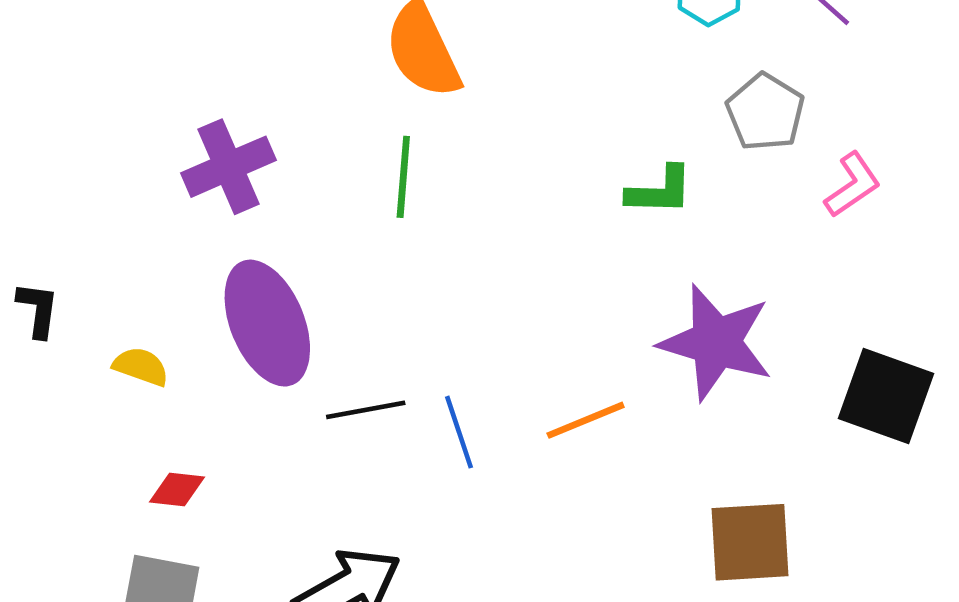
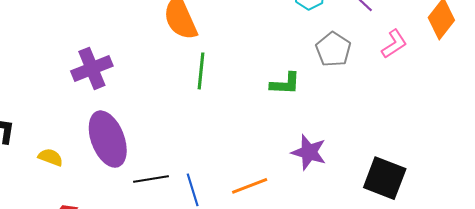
green line: (403, 177) -> (201, 71), moved
pink L-shape: (853, 185) -> (394, 44), moved
purple star: (716, 342) -> (309, 152), size x0.7

